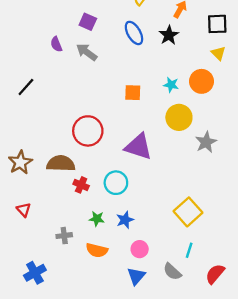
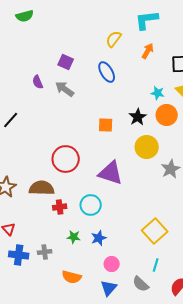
black star: (169, 35) -> (138, 117), moved
cyan star: (171, 85) -> (158, 93), moved
red cross: (81, 185) -> (60, 207), turned -32
orange semicircle: (97, 250) -> (72, 277), moved
blue cross: (35, 273) -> (19, 255), moved, turned 36

